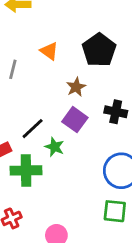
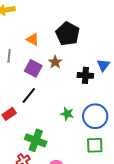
purple square: (75, 120) -> (33, 68), moved
green star: (54, 147) -> (67, 114), moved
green cross: (26, 170) -> (36, 140), moved, turned 30

